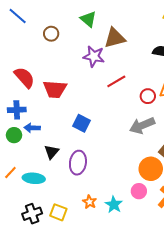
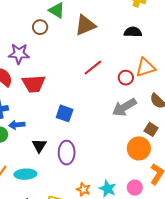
brown circle: (51, 34) -> (40, 27), moved
purple star: (94, 56) -> (19, 54), moved
pink circle: (139, 191) -> (135, 188), moved

